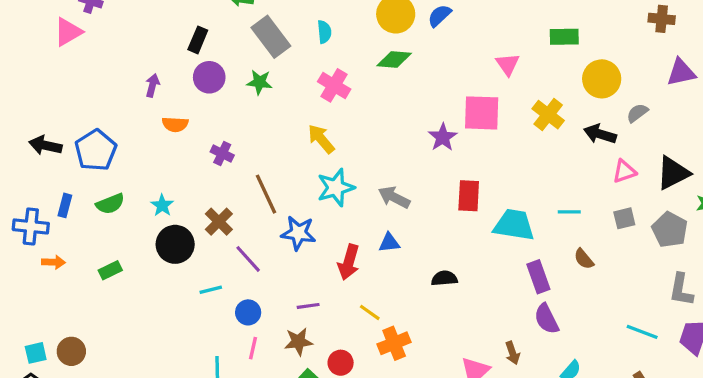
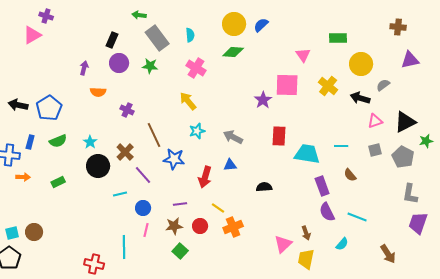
cyan star: (336, 188) -> (197, 131), size x0.7
cyan line: (642, 332) -> (357, 217), moved
red circle: (341, 363) -> (200, 226), moved

